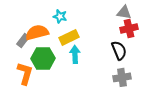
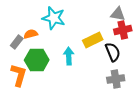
cyan star: (60, 16) -> (54, 18), size x1.6
orange semicircle: (37, 32) -> (31, 34), size x0.6
yellow rectangle: (69, 37) -> (93, 40), moved

